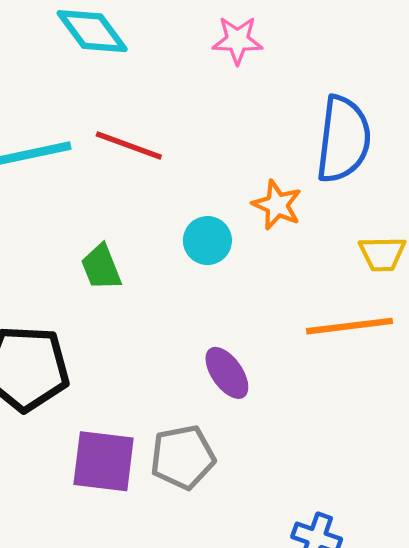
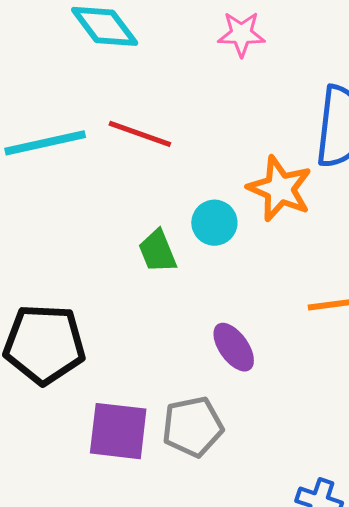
orange star: (277, 205) -> (280, 189), size x1.4
green trapezoid: (101, 267) -> (158, 251), moved

